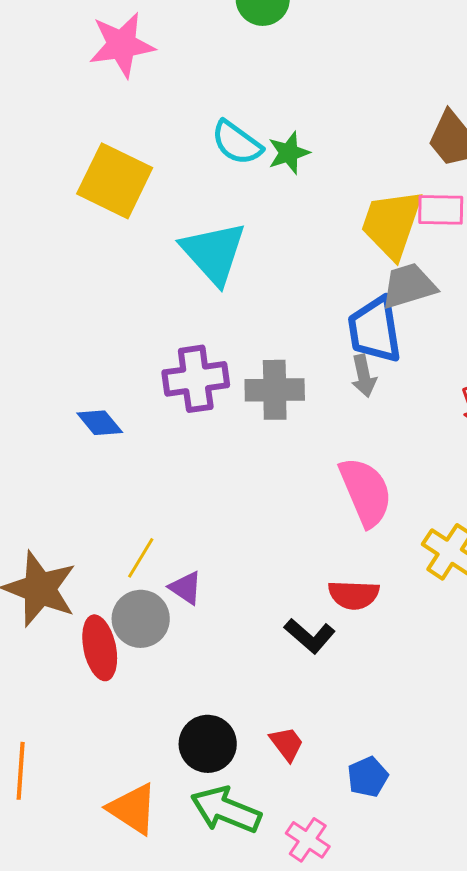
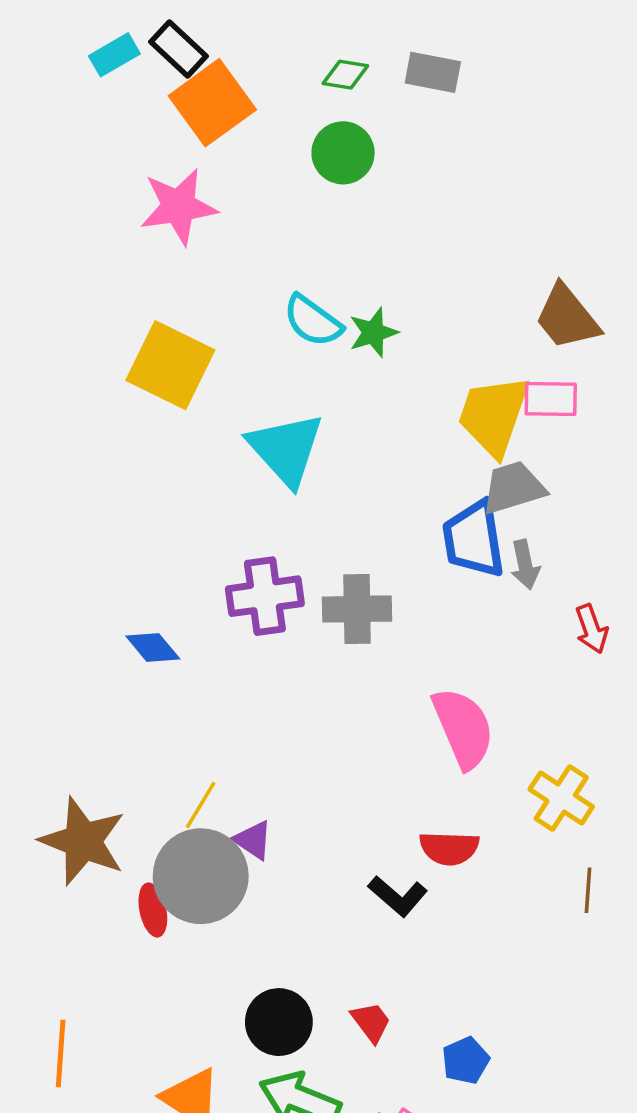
gray arrow: (364, 376) -> (525, 565), moved
gray circle: (141, 619) -> (201, 876), size x1.4
red ellipse: (100, 648) -> (153, 910), size x0.7

